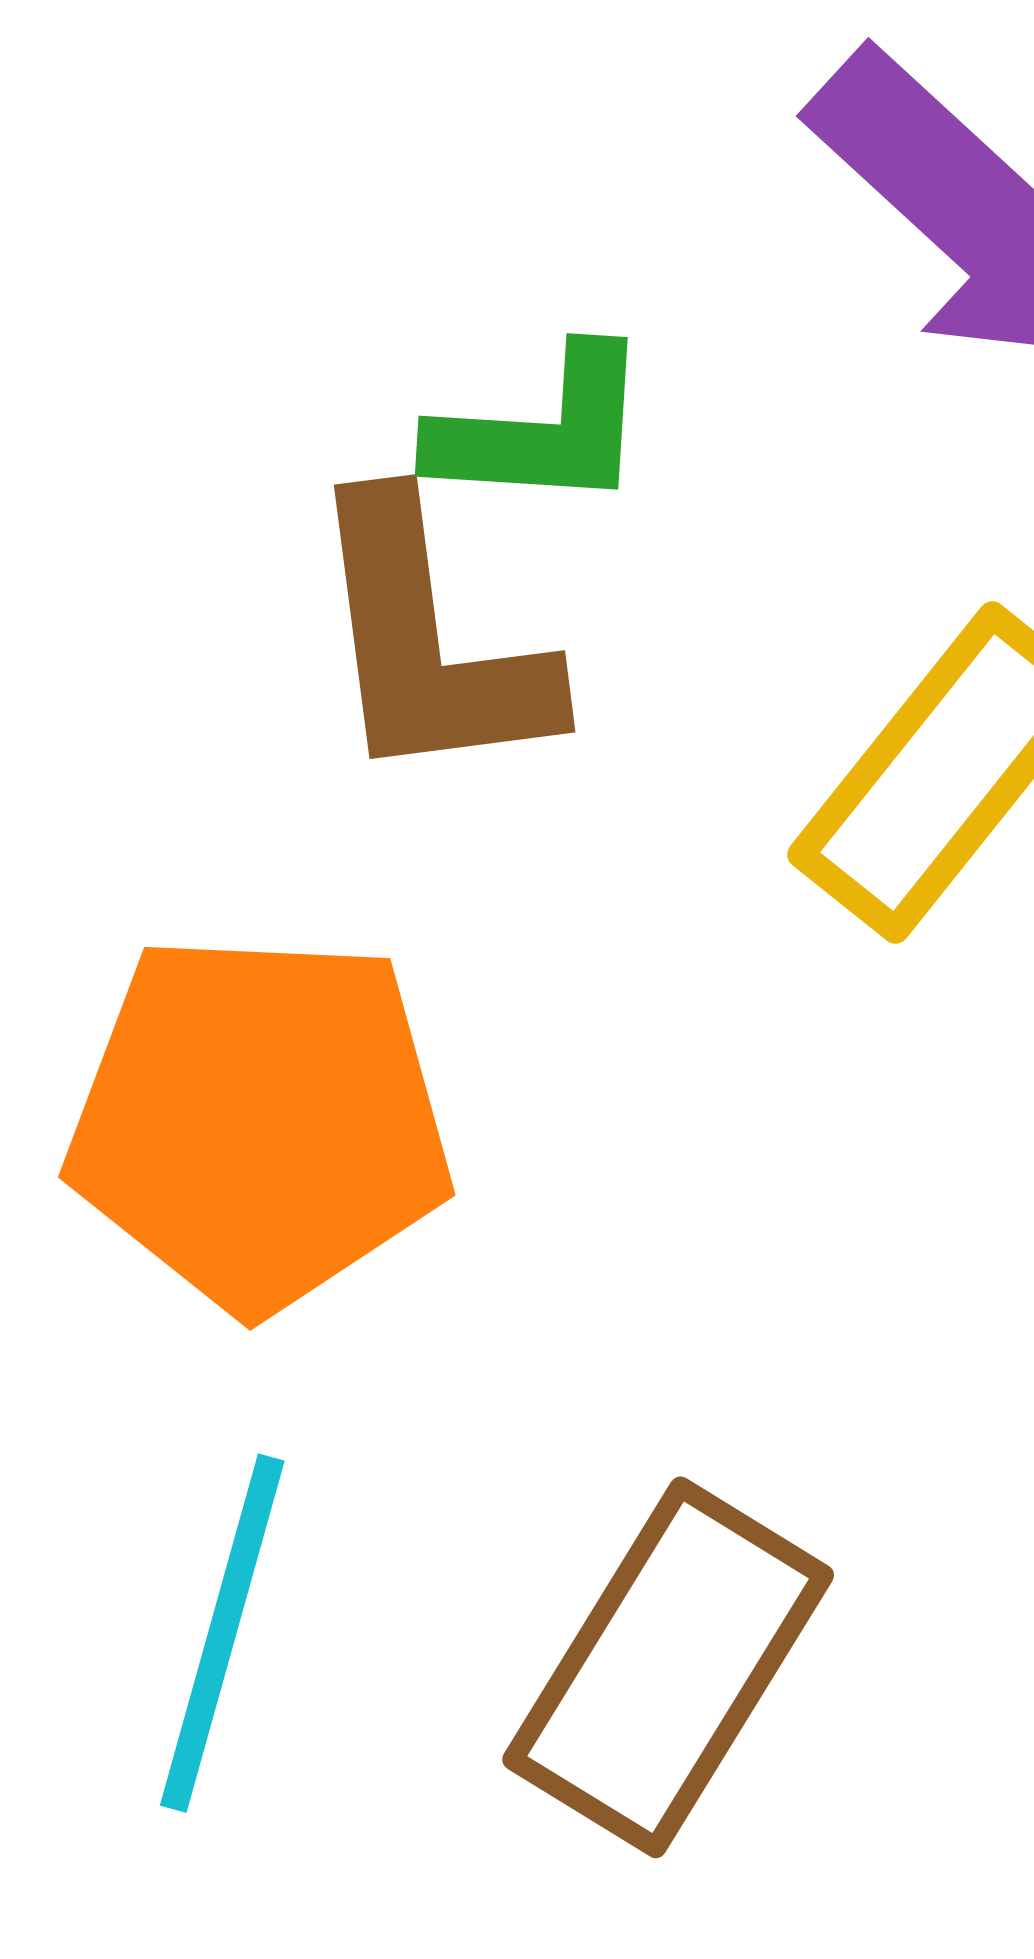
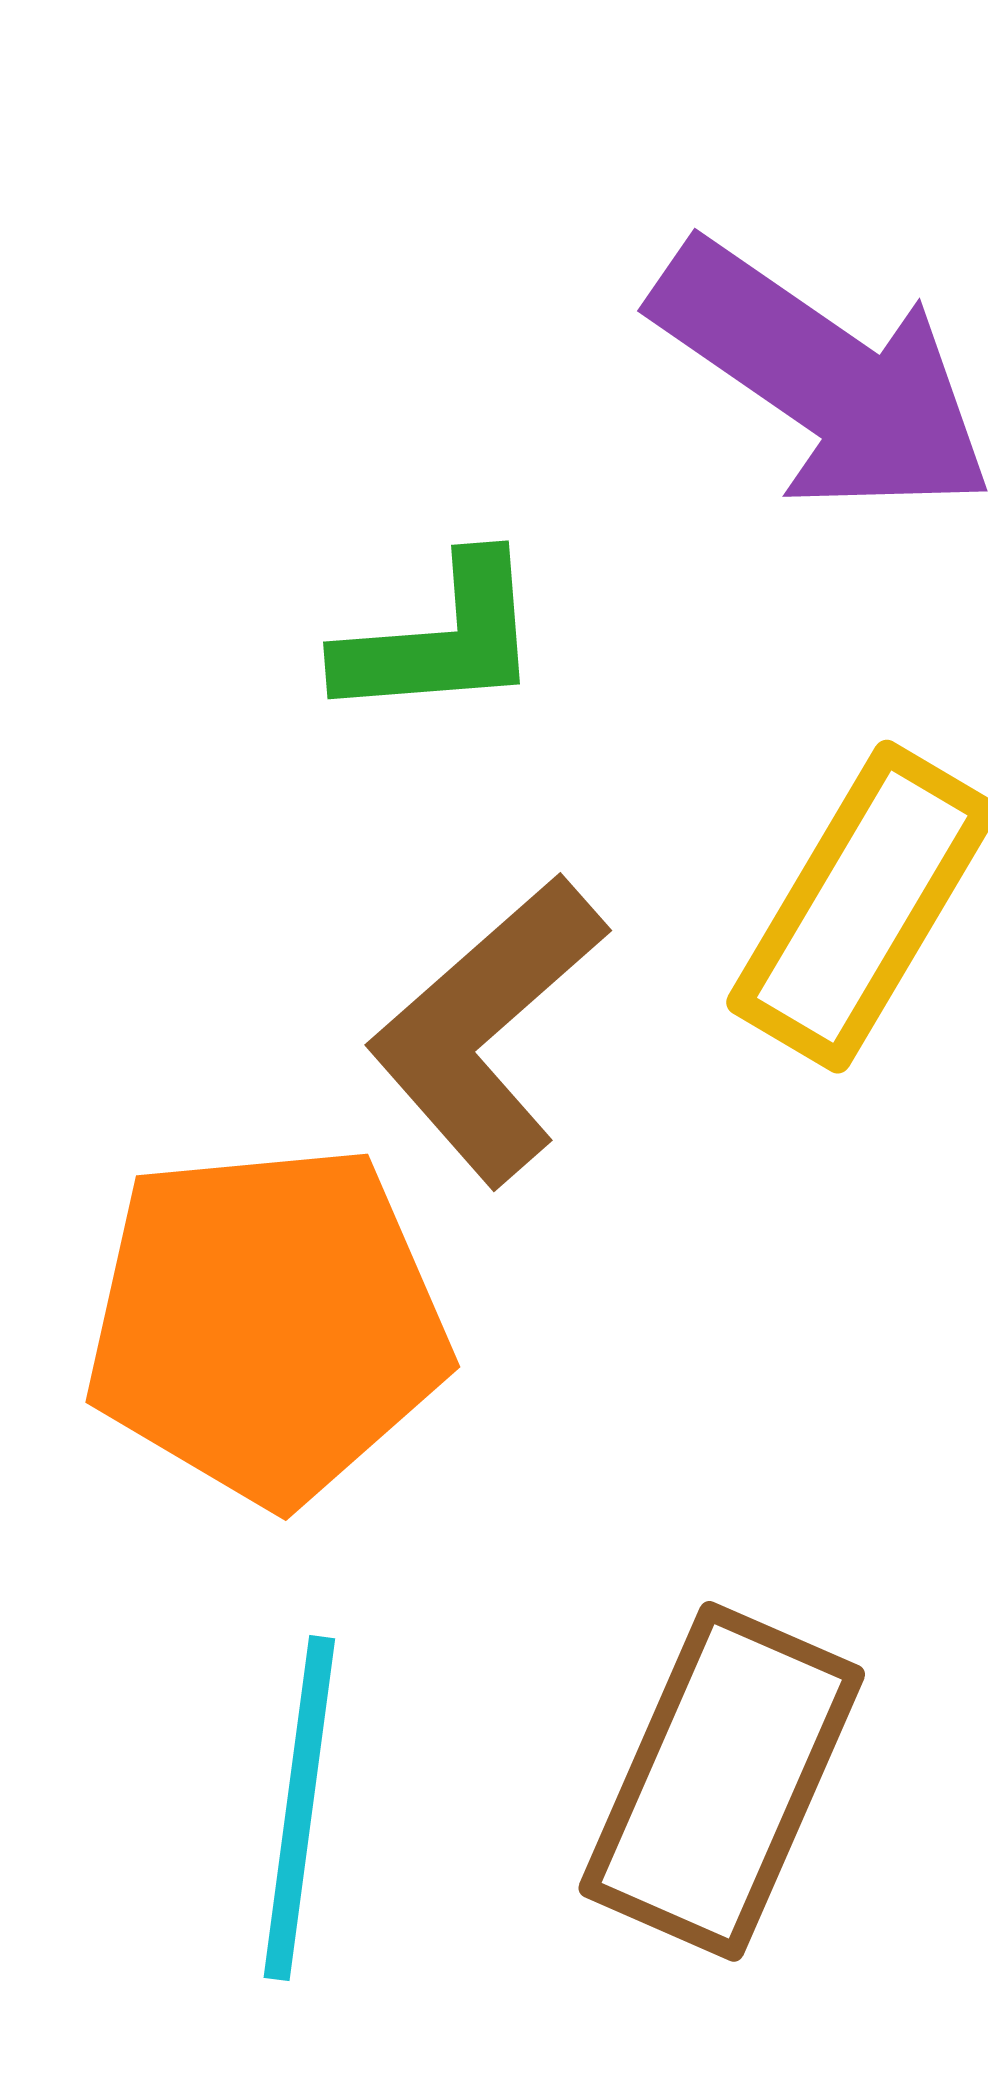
brown L-shape: (429, 642) -> (487, 1030), moved, turned 64

